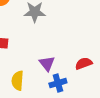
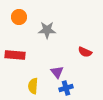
red semicircle: (84, 63) -> (85, 52), moved, turned -136

